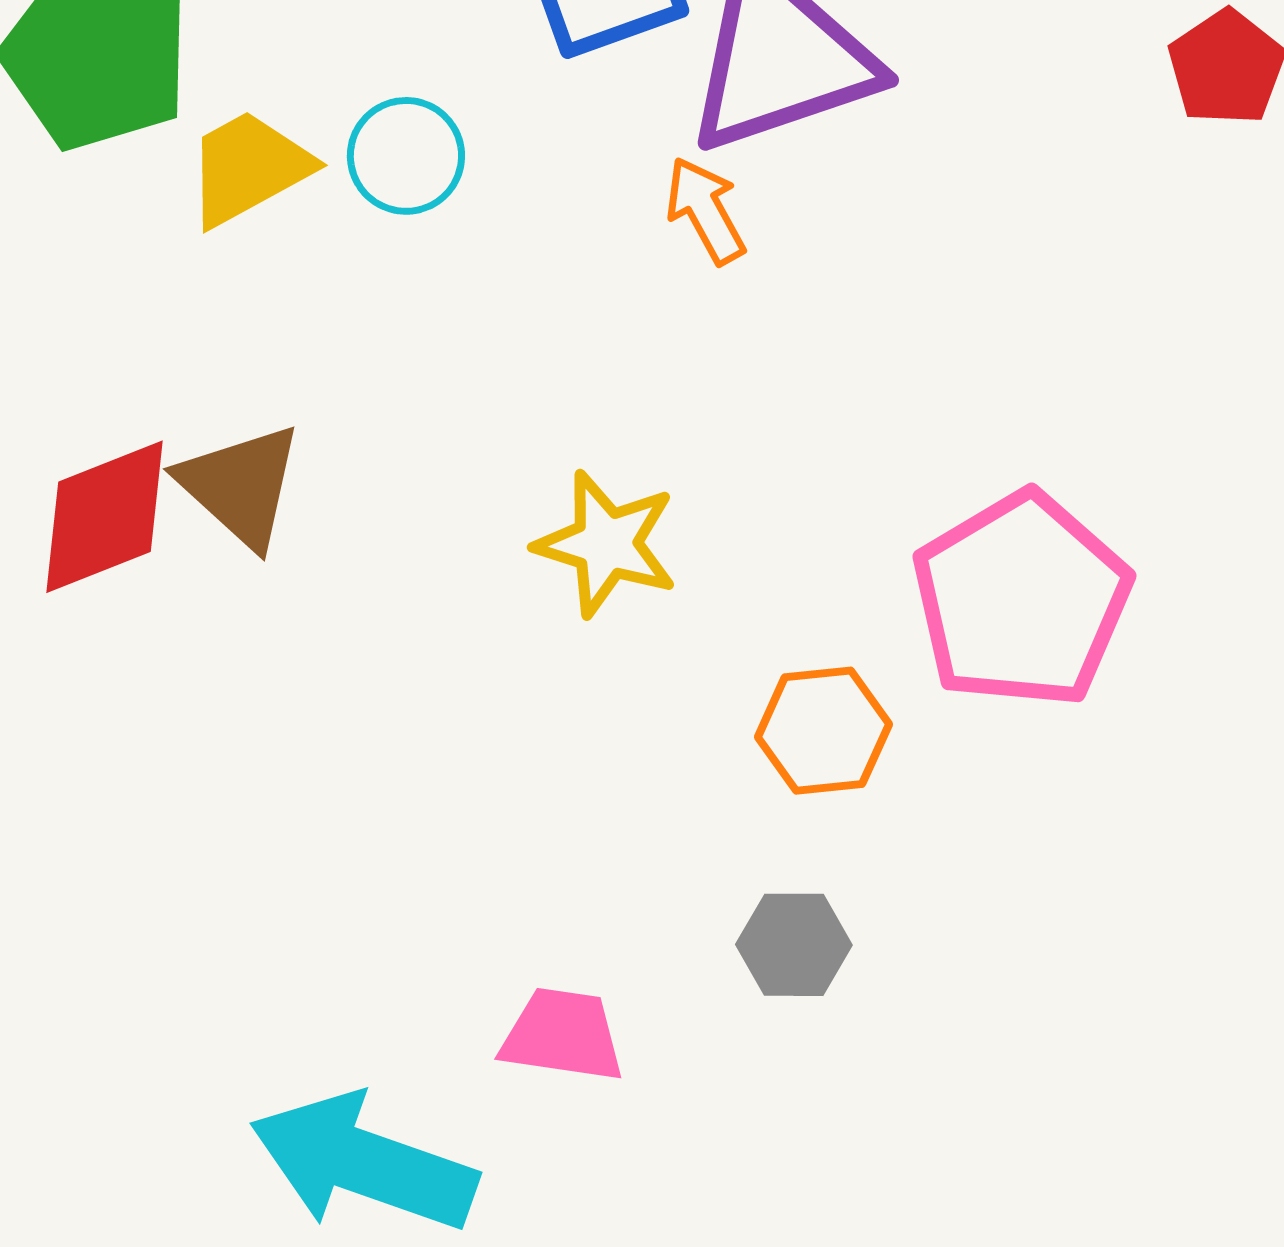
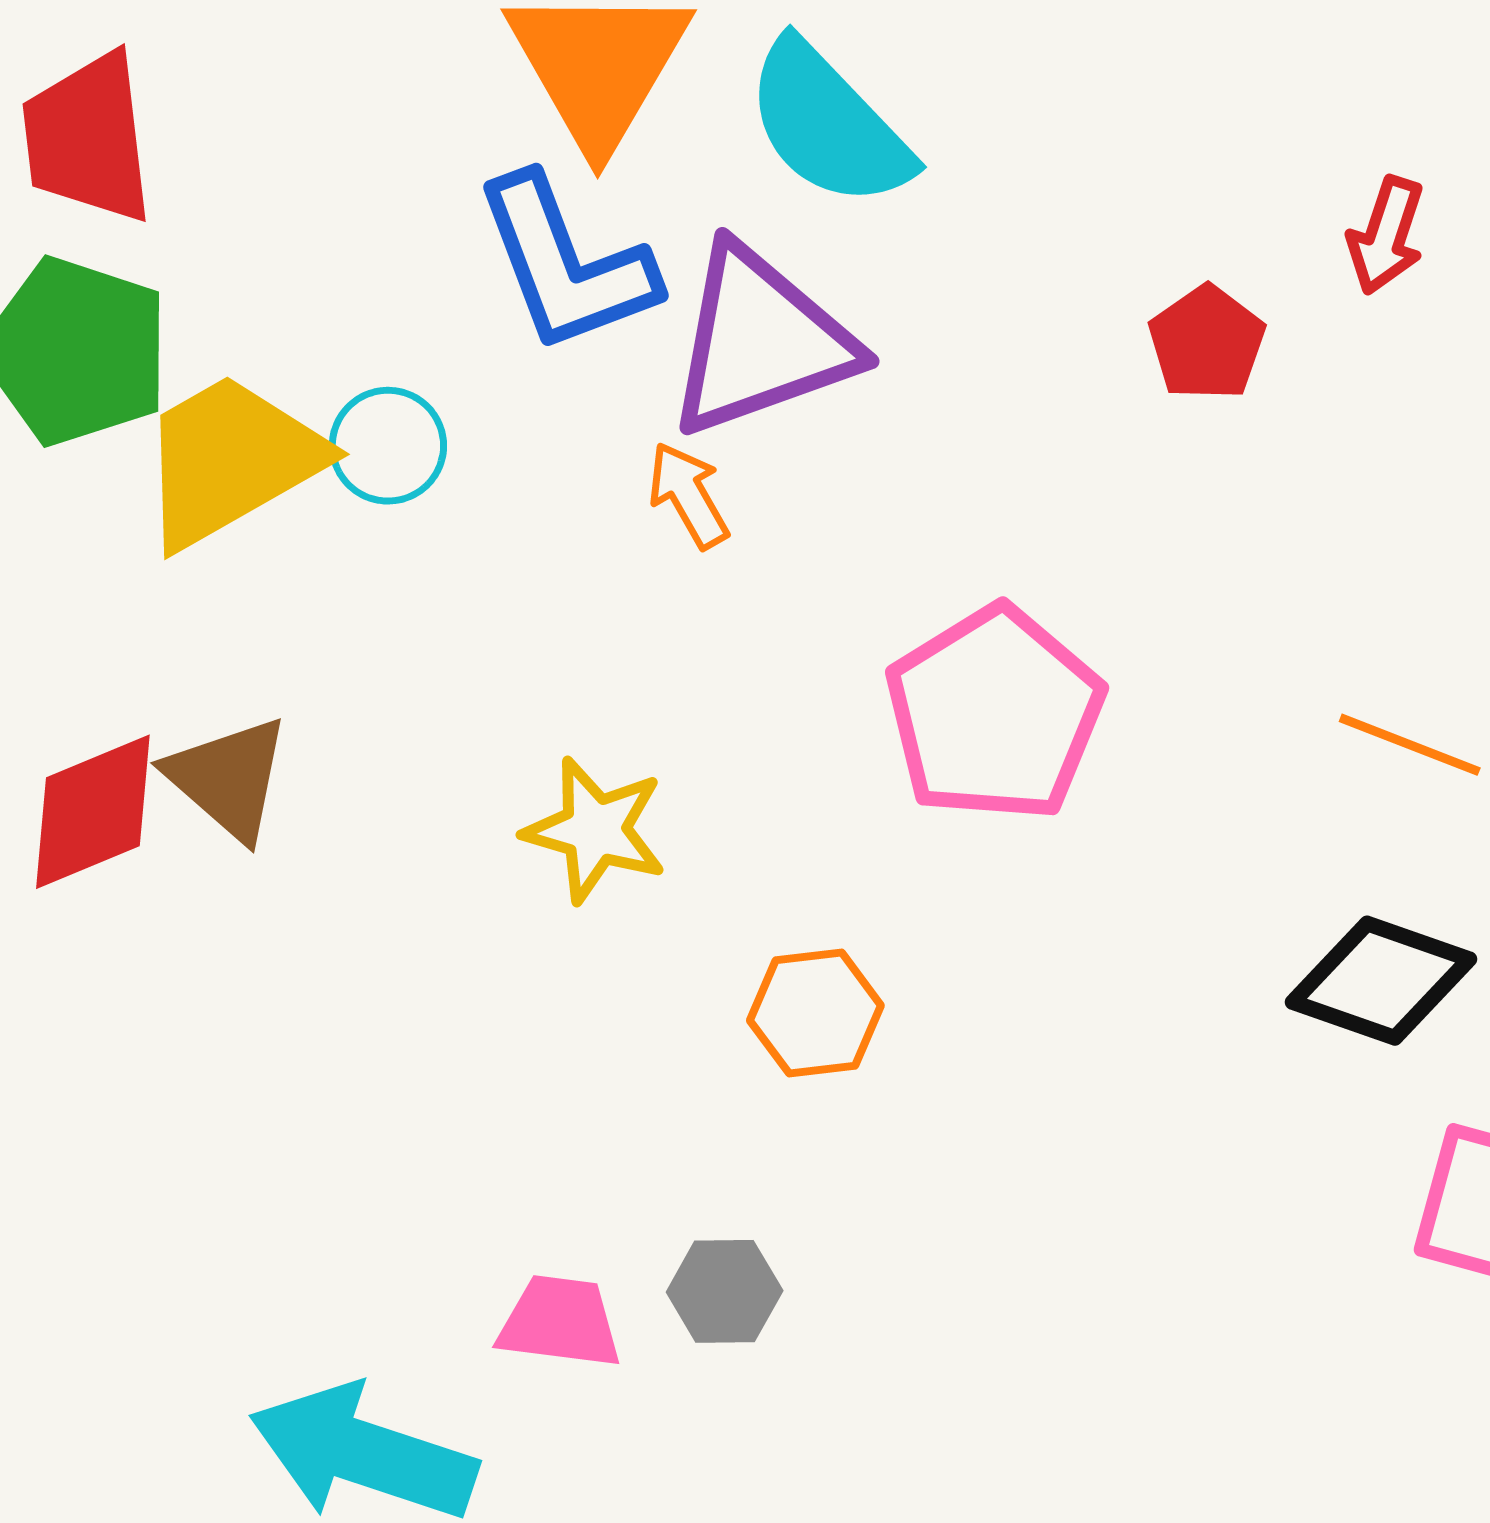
yellow trapezoid: (248, 168) -> (231, 460), size x1.5
pink pentagon: (1021, 600) -> (995, 714), moved
gray hexagon: (794, 945) -> (725, 1291), moved

